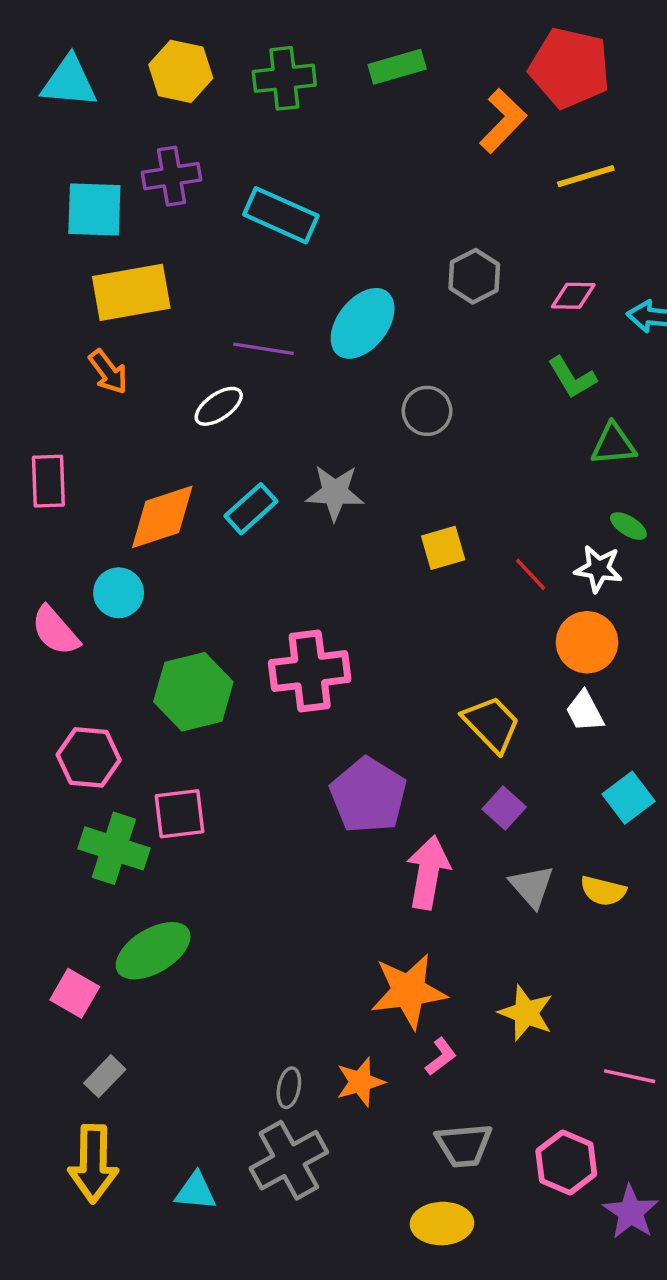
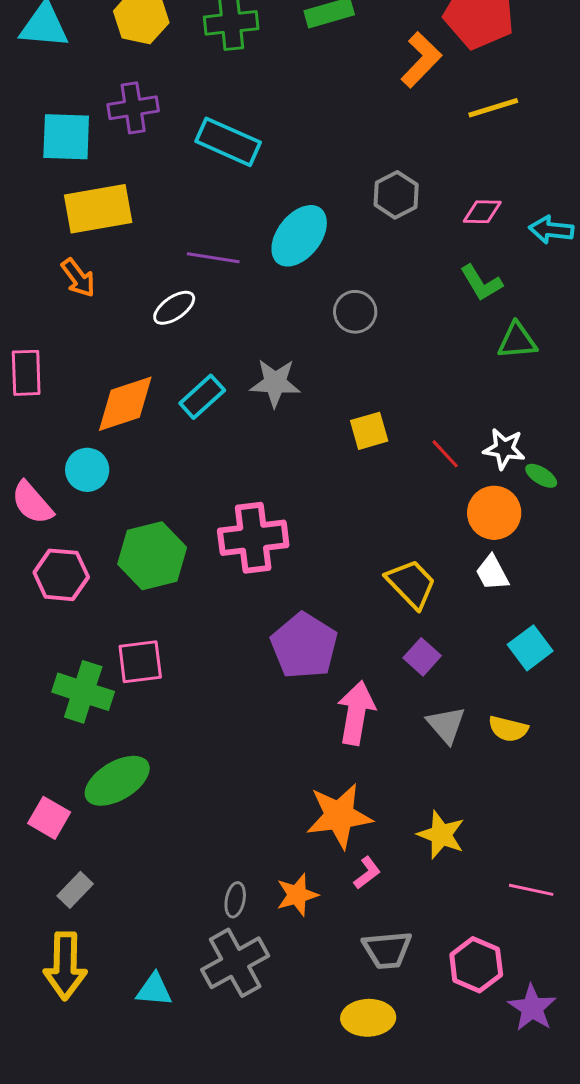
green ellipse: (628, 526) -> (541, 476), moved
pink hexagon: (89, 757) -> (61, 575), moved

